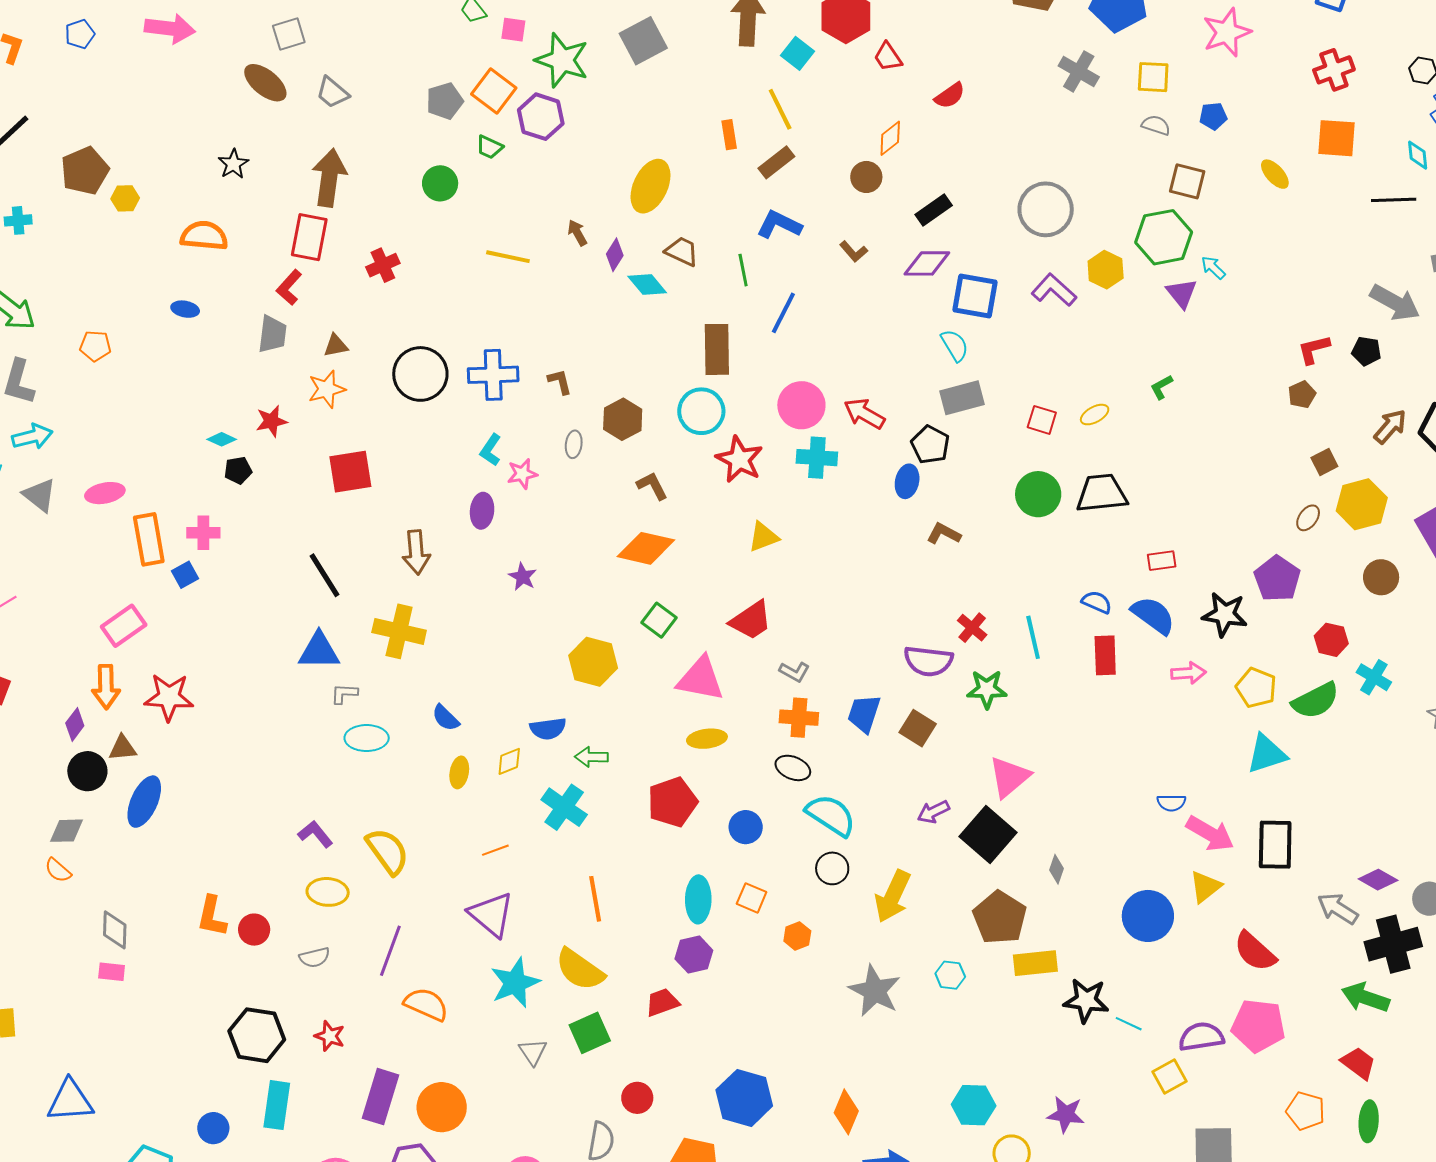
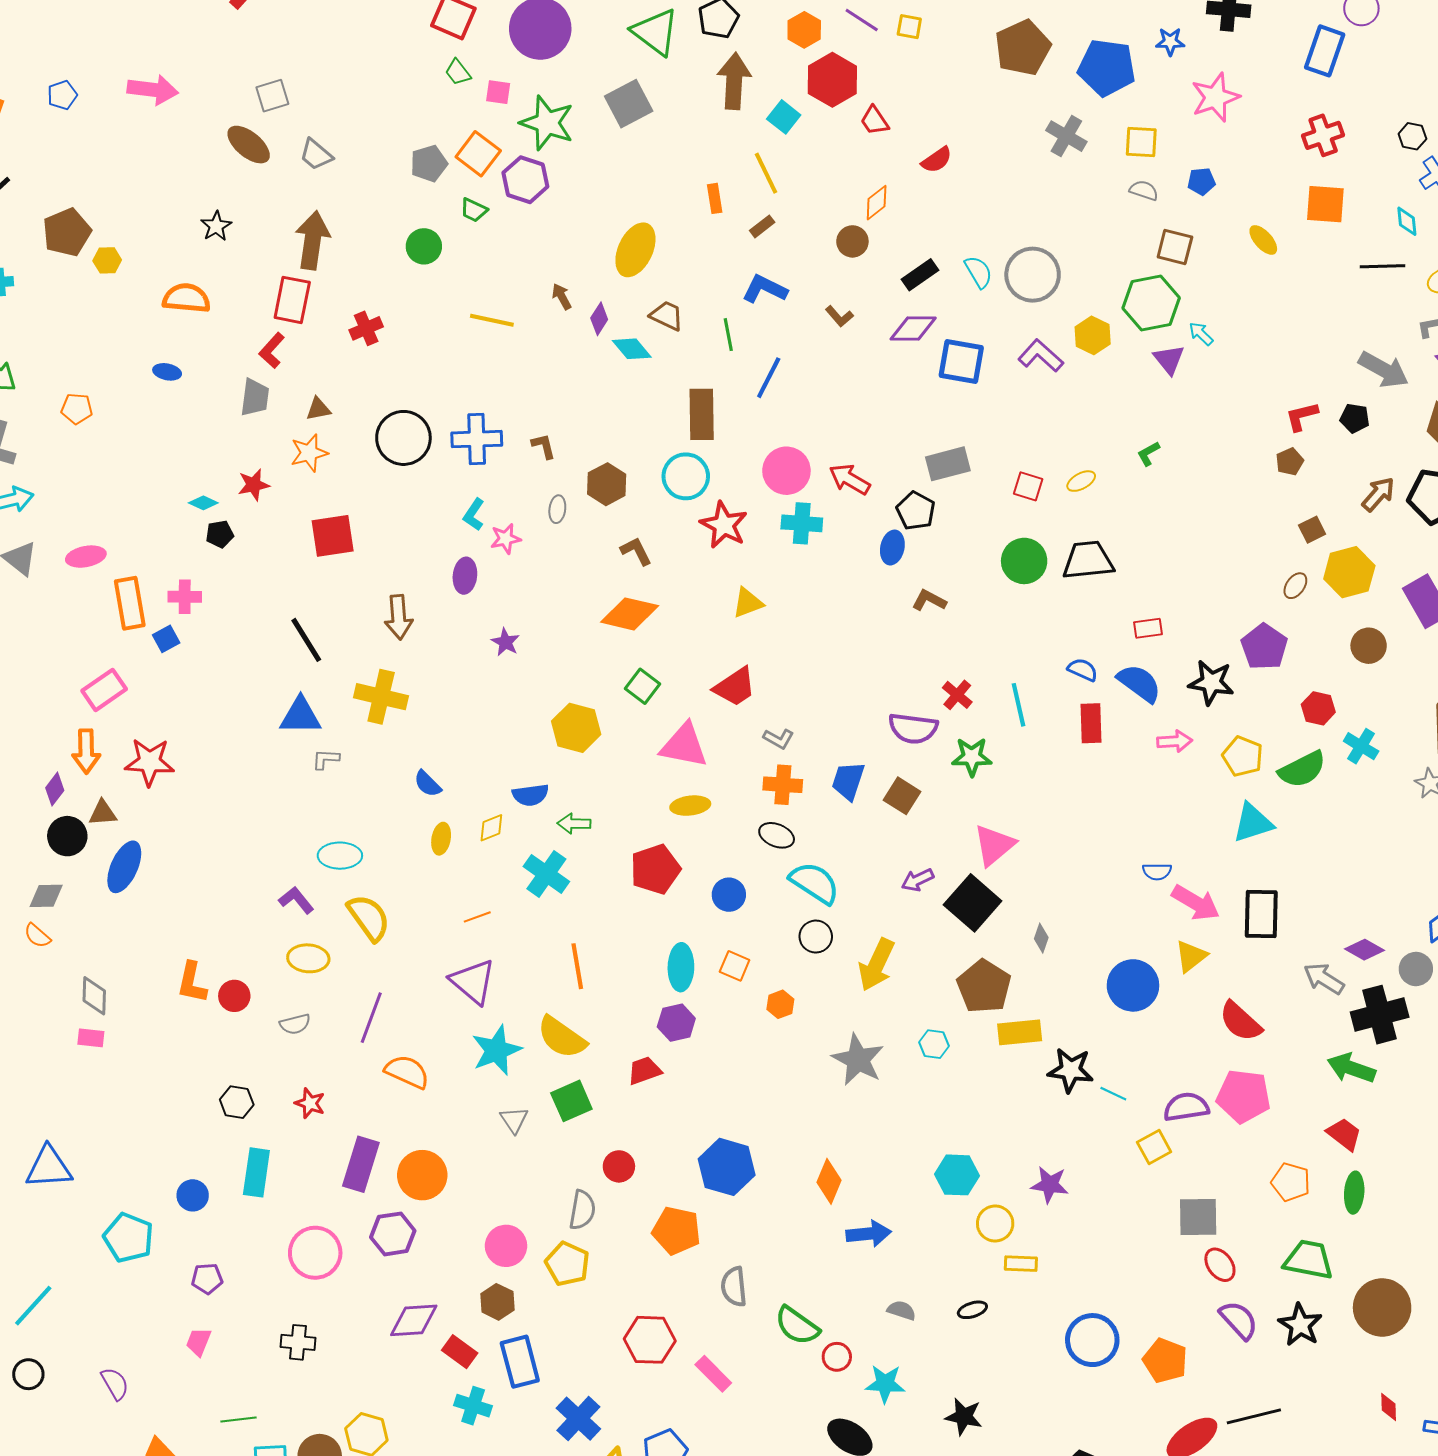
brown rectangle: (776, 162) -> (762, 226), size x0.7
cyan semicircle: (955, 345) -> (978, 272), moved
cyan ellipse: (367, 738) -> (340, 856), moved
black hexagon: (257, 1035) -> (237, 1102), size x0.6

